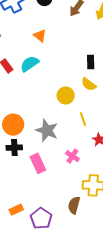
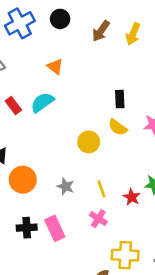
yellow line: (83, 119) -> (101, 189), moved
gray star: (47, 130) -> (66, 186), size x0.6
black cross: (14, 148) -> (27, 228), moved

